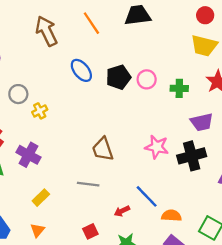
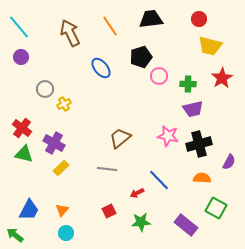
red circle: (205, 15) -> (199, 19), moved
black pentagon: (118, 77) -> (141, 57), moved
purple trapezoid: (202, 122) -> (193, 109), moved
brown trapezoid: (103, 149) -> (120, 138), turned 70
yellow rectangle: (41, 198) -> (61, 168), moved
orange semicircle: (171, 216) -> (202, 178), moved

